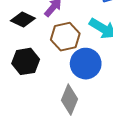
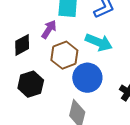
black diamond: (23, 19) -> (22, 45), turned -45

